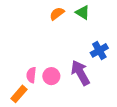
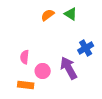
pink semicircle: (31, 75) -> (25, 57), moved
orange rectangle: (19, 94) -> (26, 85), moved, turned 56

